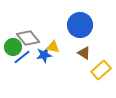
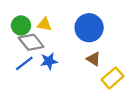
green circle: (13, 47) -> (21, 25), moved
yellow triangle: (53, 47) -> (44, 24), moved

